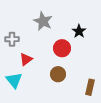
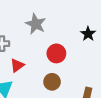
black star: (79, 31) -> (88, 34), moved

